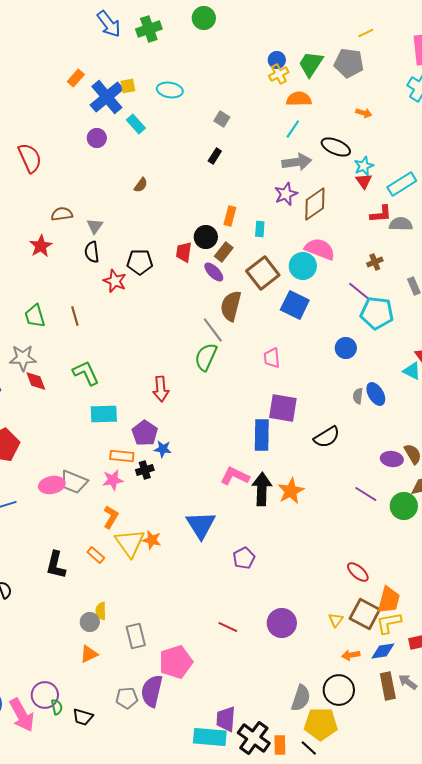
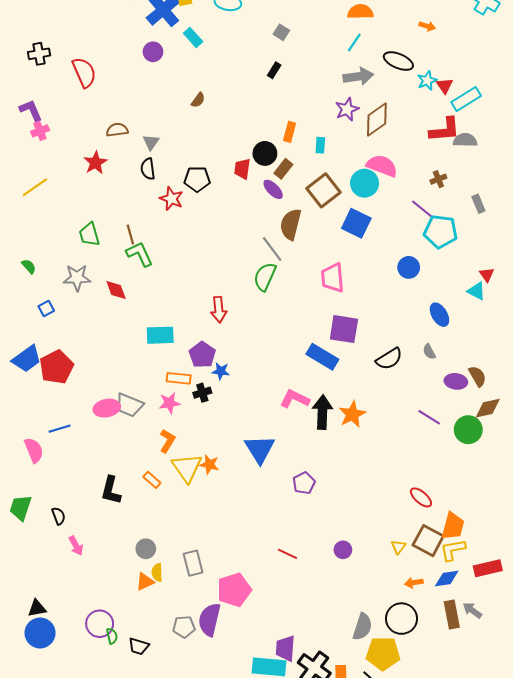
red triangle: (364, 181) -> (445, 86), moved
red L-shape: (381, 214) -> (445, 130), size x1.4
pink trapezoid: (272, 358) -> (333, 278), size x1.4
green L-shape: (86, 373) -> (140, 254), moved
red diamond: (36, 381) -> (116, 290), moved
gray semicircle: (358, 396) -> (429, 352), moved, turned -35
blue rectangle: (262, 435) -> (322, 357), turned -60
yellow semicircle: (101, 611) -> (157, 572), moved
purple circle: (282, 623) -> (343, 550), size x0.6
pink arrow: (22, 715) -> (76, 546), moved, size x0.6

